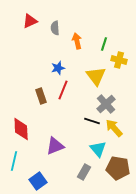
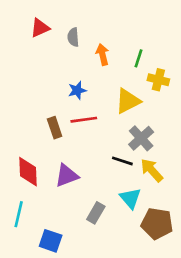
yellow triangle: (96, 76) -> (128, 101), turned 40
red line: (63, 90) -> (84, 120), turned 60
purple triangle: (55, 146) -> (67, 176), moved
gray rectangle: (84, 172) -> (96, 213), moved
blue square: (38, 181) -> (51, 241), turned -36

